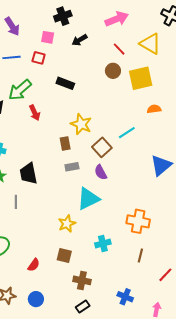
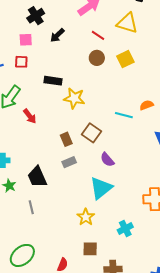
yellow square: (141, 78) -> (125, 59), size x0.7
orange semicircle: (154, 109) -> (147, 105), moved
yellow star: (81, 124) -> (74, 98), moved
cyan line: (127, 133) -> (124, 115), turned 60
brown square: (102, 147) -> (91, 133), moved
gray rectangle: (72, 167) -> (69, 162), moved

